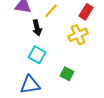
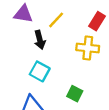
yellow cross: (78, 35) -> (88, 48), turned 30

